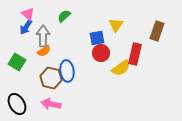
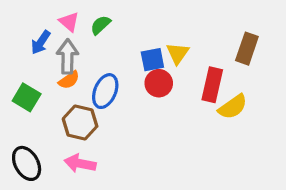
pink triangle: (28, 14) -> (69, 22), moved
yellow triangle: (116, 25) -> (178, 53), moved
yellow semicircle: (121, 68) -> (233, 107), moved
blue ellipse: (67, 71) -> (105, 91), moved, turned 30

